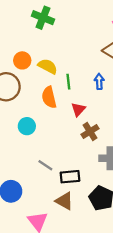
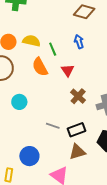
cyan circle: (27, 126) -> (19, 102), moved
brown cross: (90, 131) -> (78, 96), moved
brown triangle: (64, 201) -> (77, 152), turned -30

